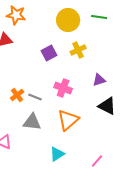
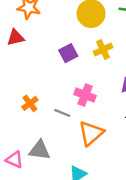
gray line: (35, 97) -> (62, 113), moved
gray triangle: (32, 122) -> (40, 150), moved

